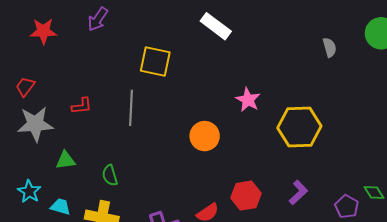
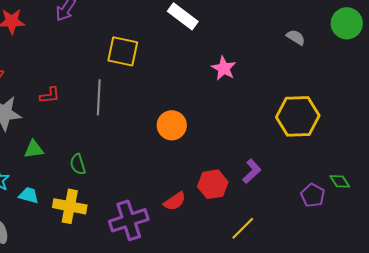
gray semicircle: (330, 47) -> (296, 37), turned -42
pink star: (248, 100) -> (224, 68), moved
yellow hexagon: (299, 127) -> (298, 116), moved
purple L-shape: (298, 193) -> (252, 171), moved

